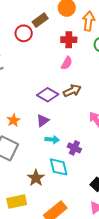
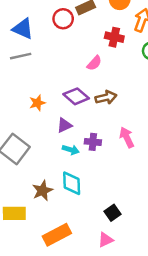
pink semicircle: (67, 63) -> (94, 63), moved
orange star: (13, 120) -> (37, 103), moved
purple cross: (74, 148) -> (93, 142), moved, turned -32

